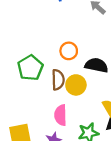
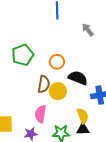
green pentagon: (30, 68) -> (23, 55), moved

